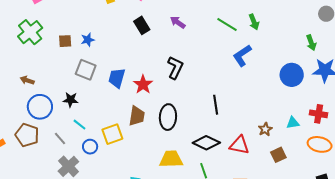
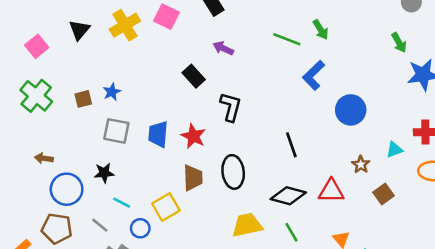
black rectangle: (142, 25) -> (194, 76), moved
blue circle: (292, 75) -> (351, 110), moved

